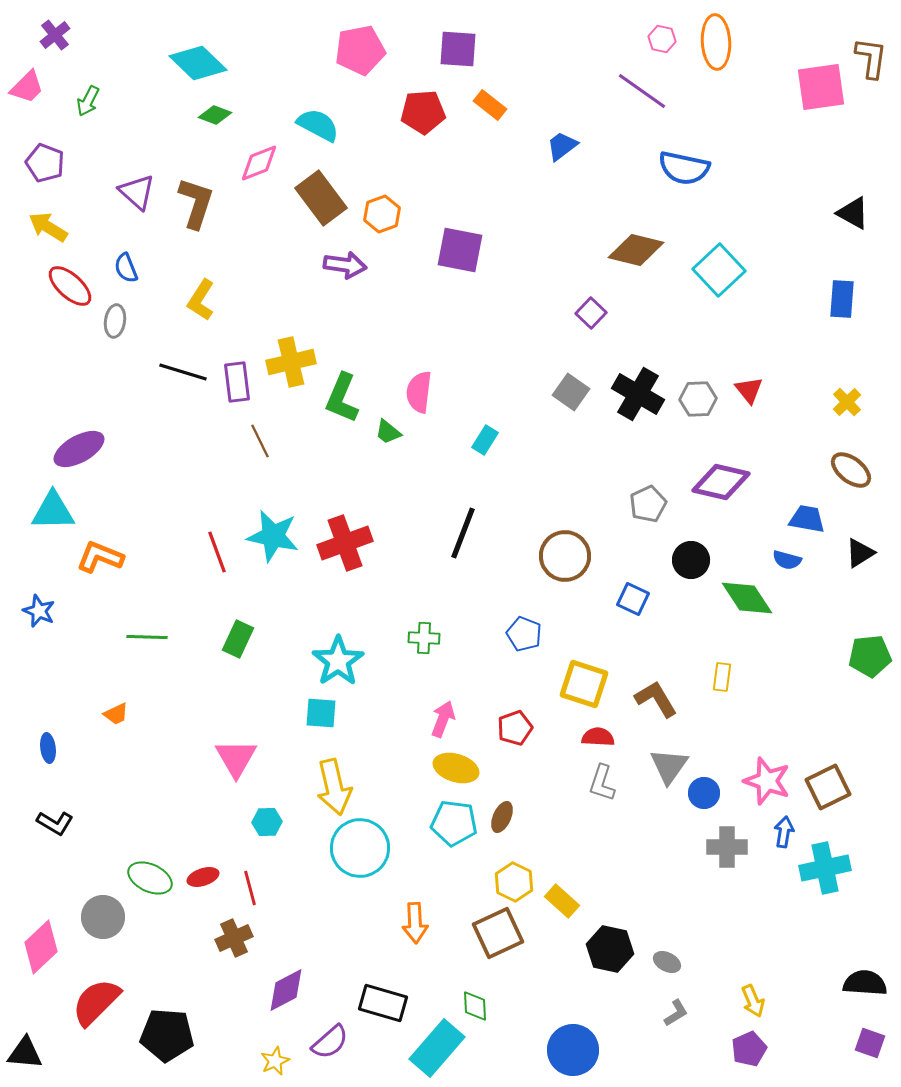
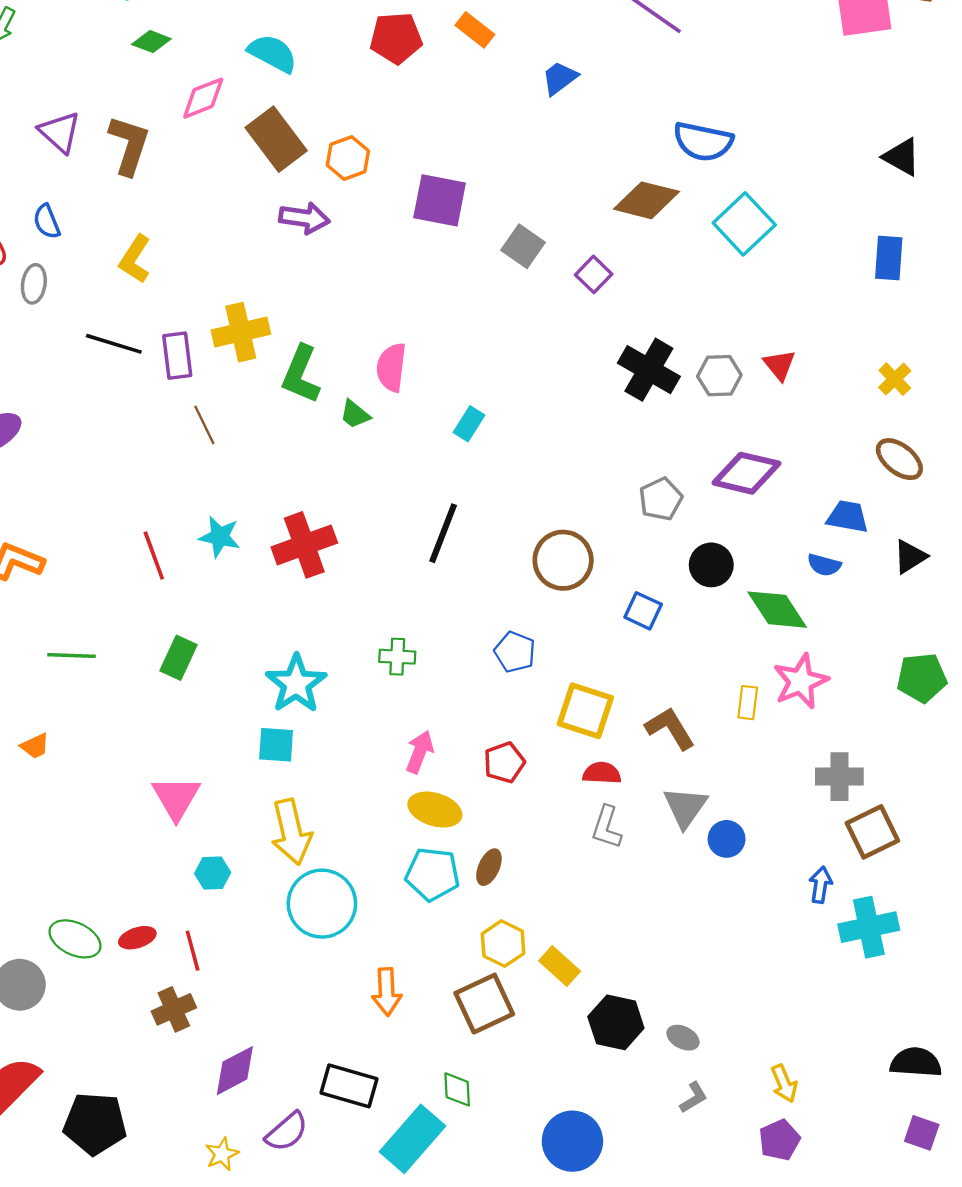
blue semicircle: (684, 168) -> (703, 142), moved
gray square: (571, 392) -> (523, 246), moved
cyan star: (273, 536) -> (220, 537), size x0.7
pink star: (767, 781) -> (801, 681), moved, turned 30
gray cross: (727, 847) -> (839, 777), moved

